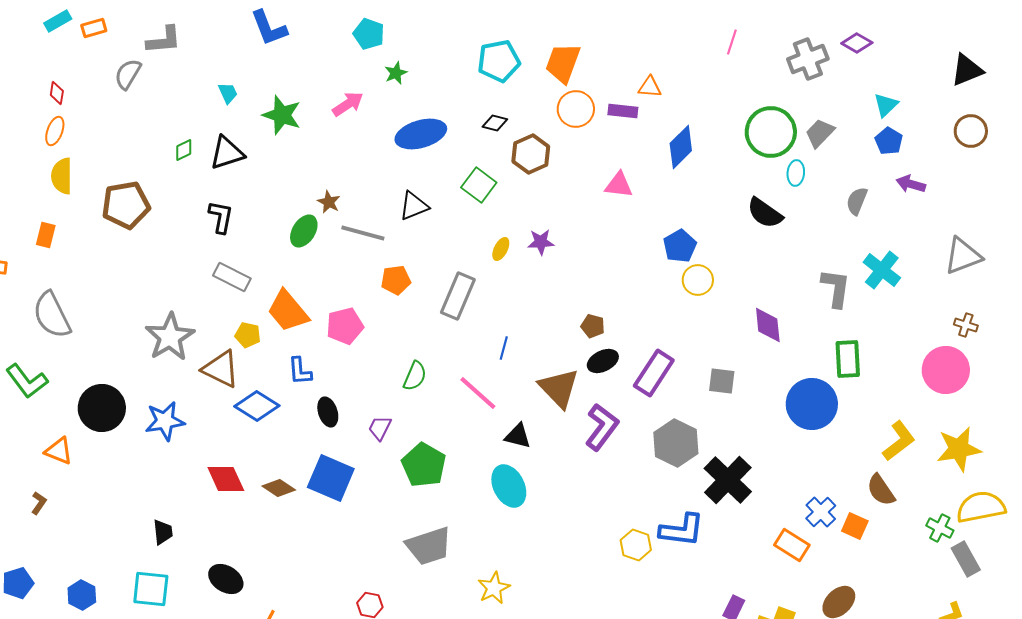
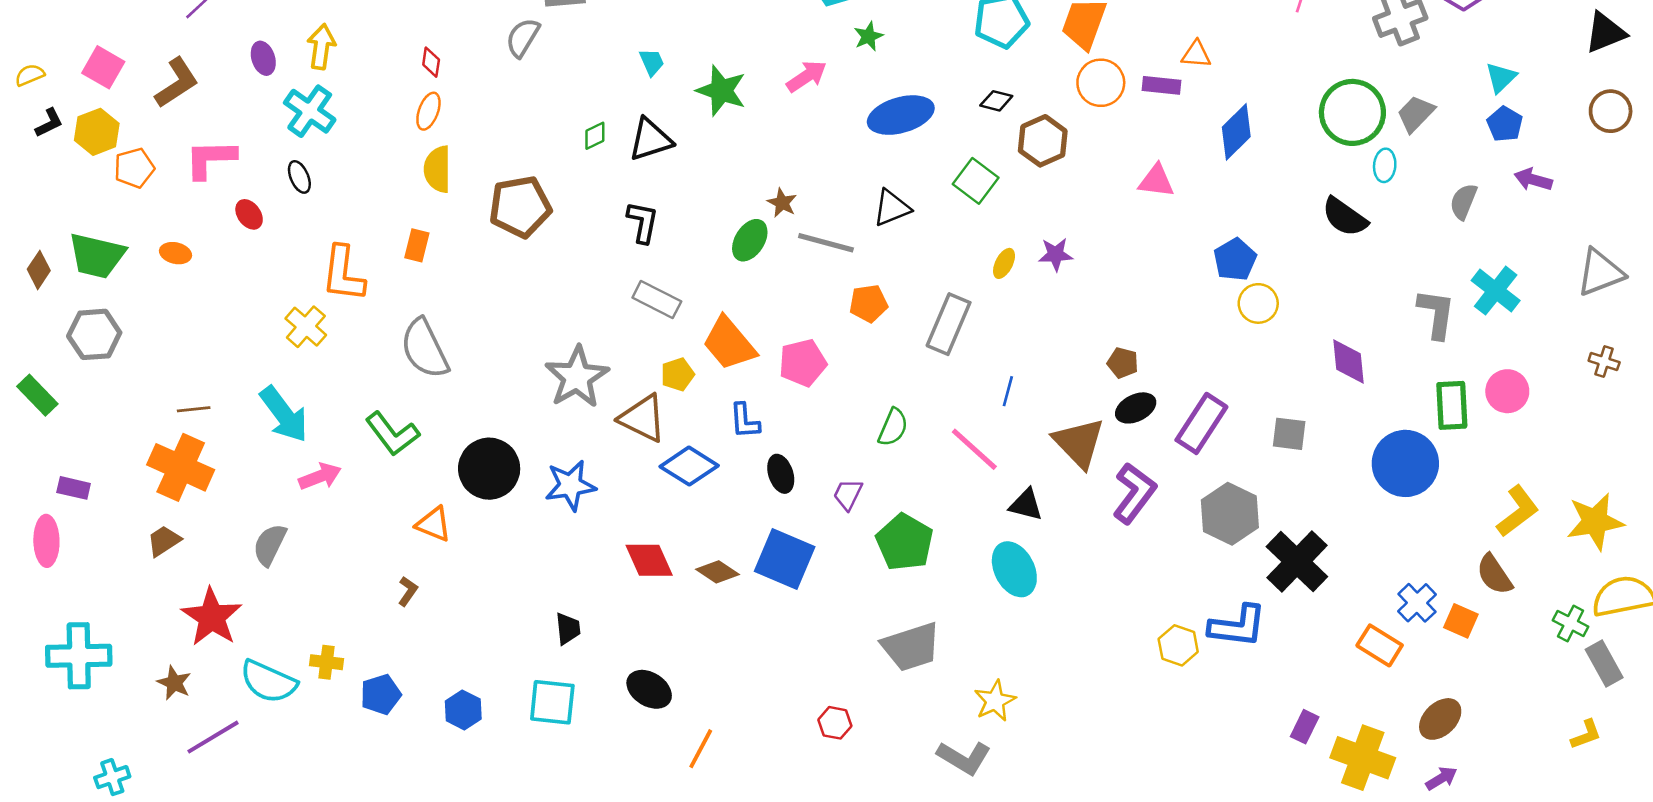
yellow pentagon: (248, 335) -> (678, 374), turned -30
pink circle: (946, 370) -> (1507, 391), moved, size x0.7

